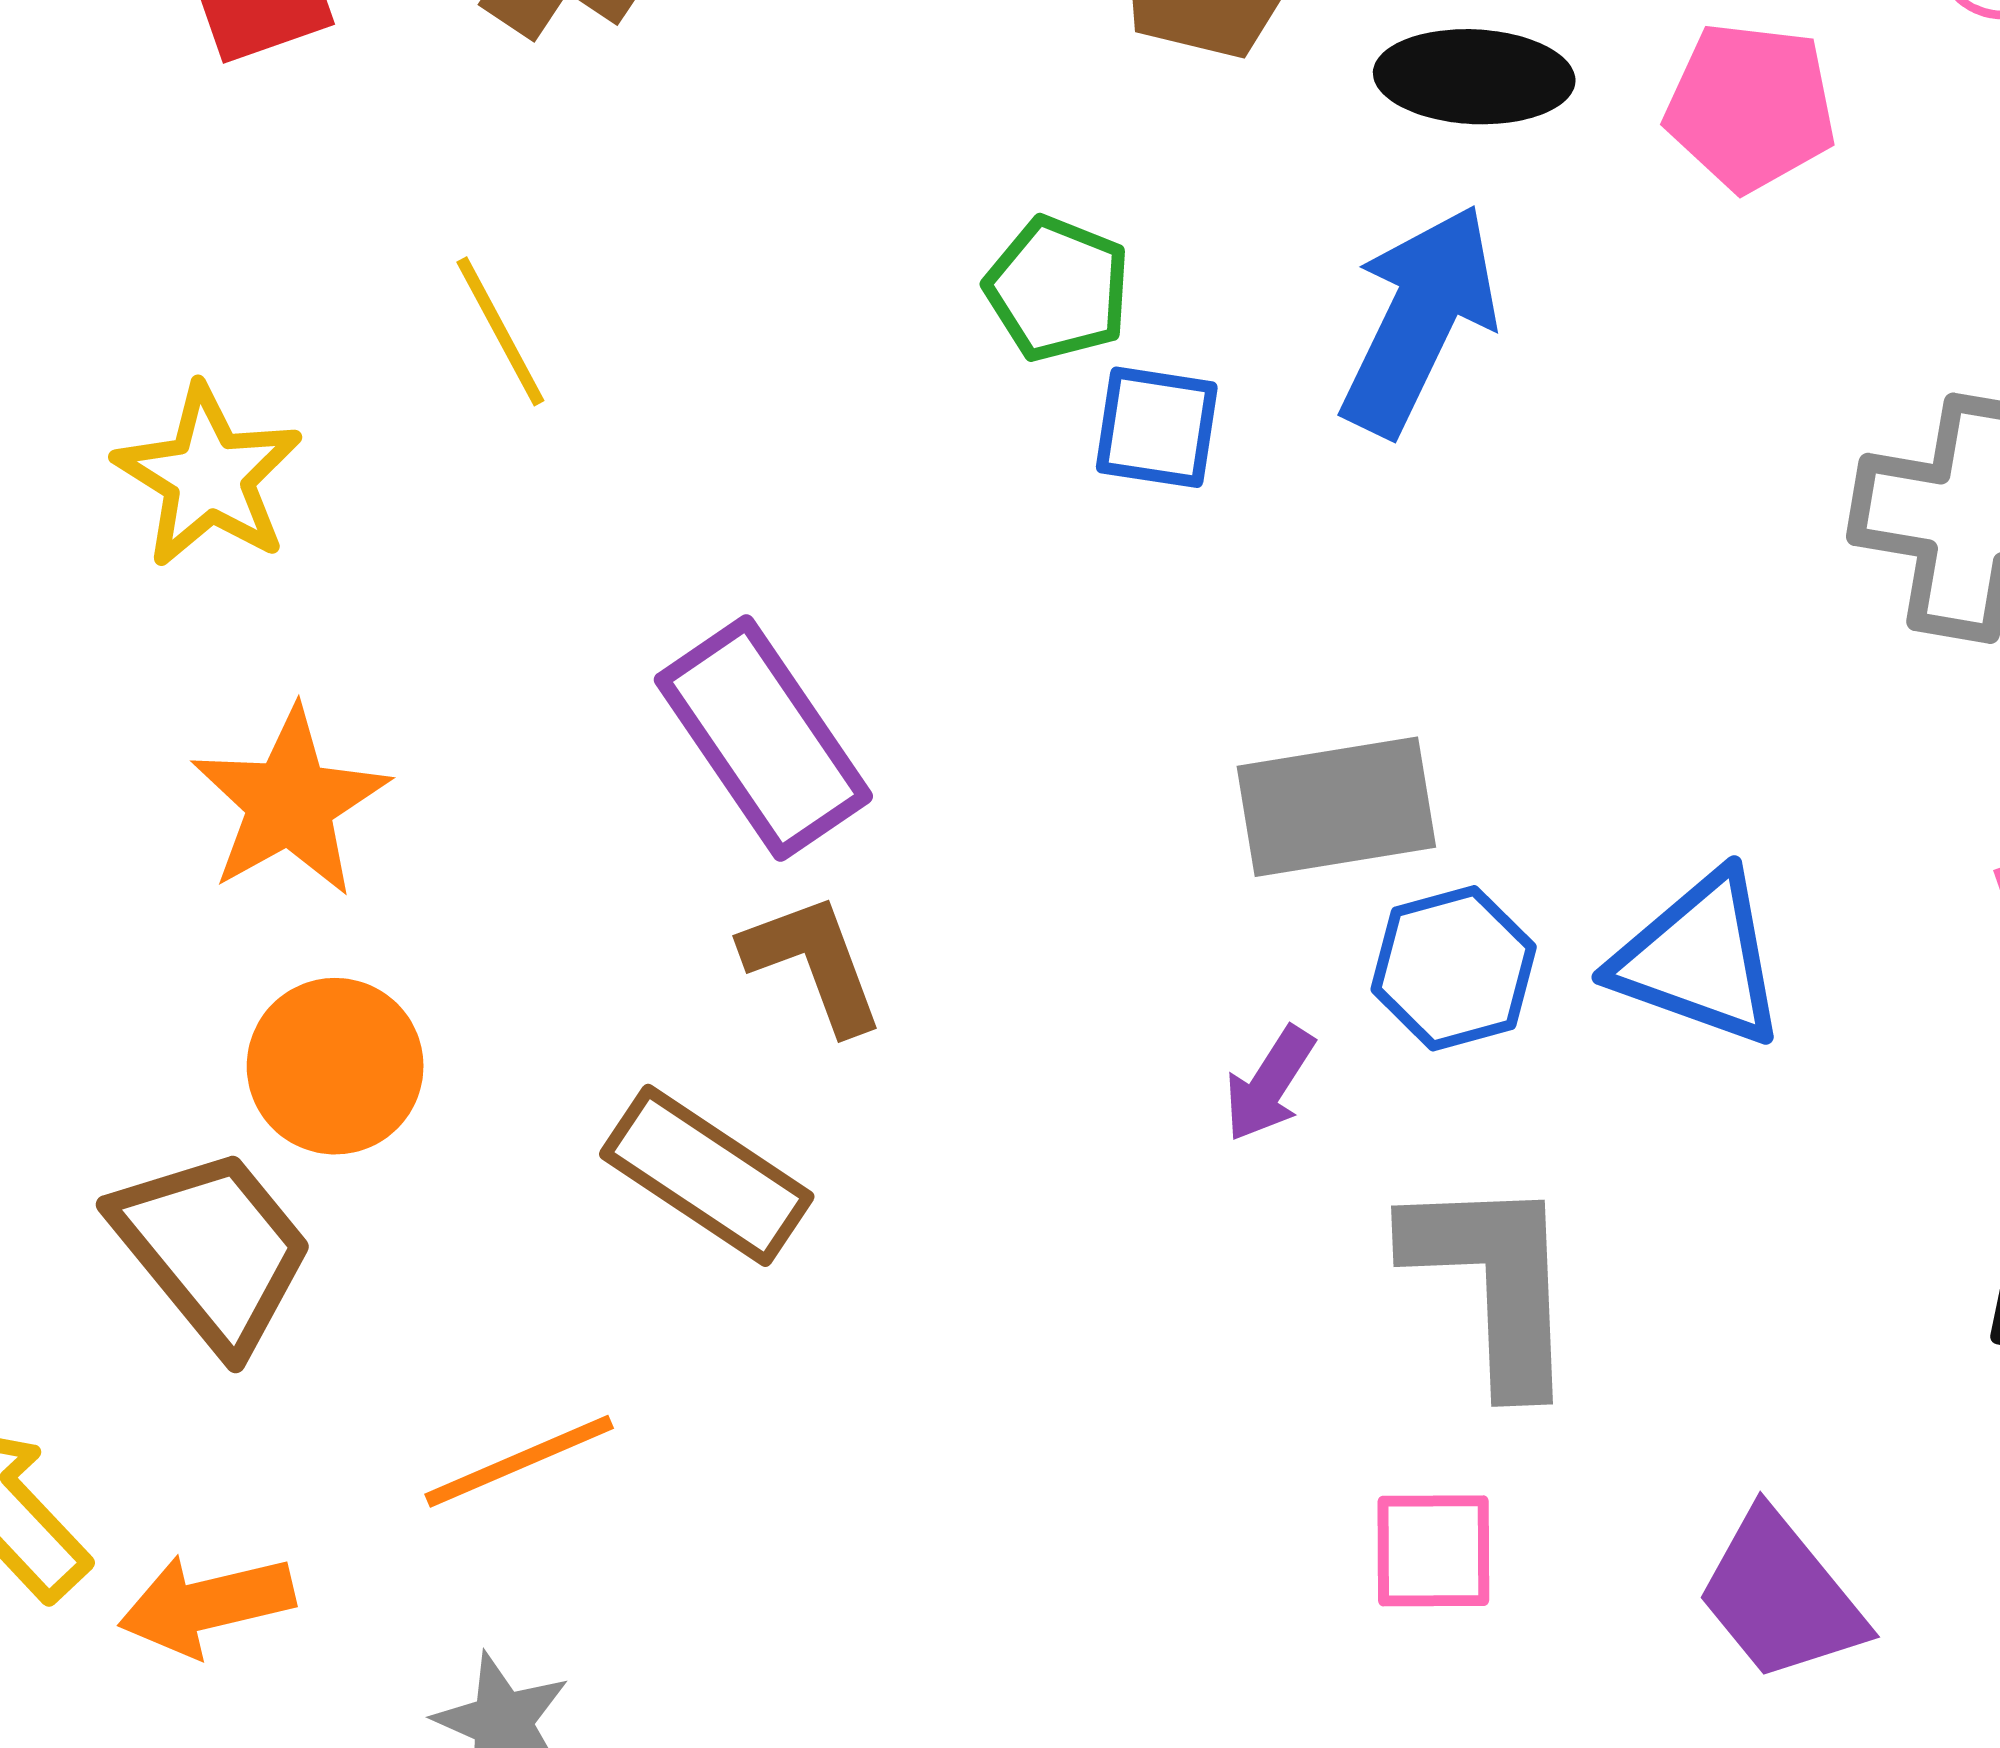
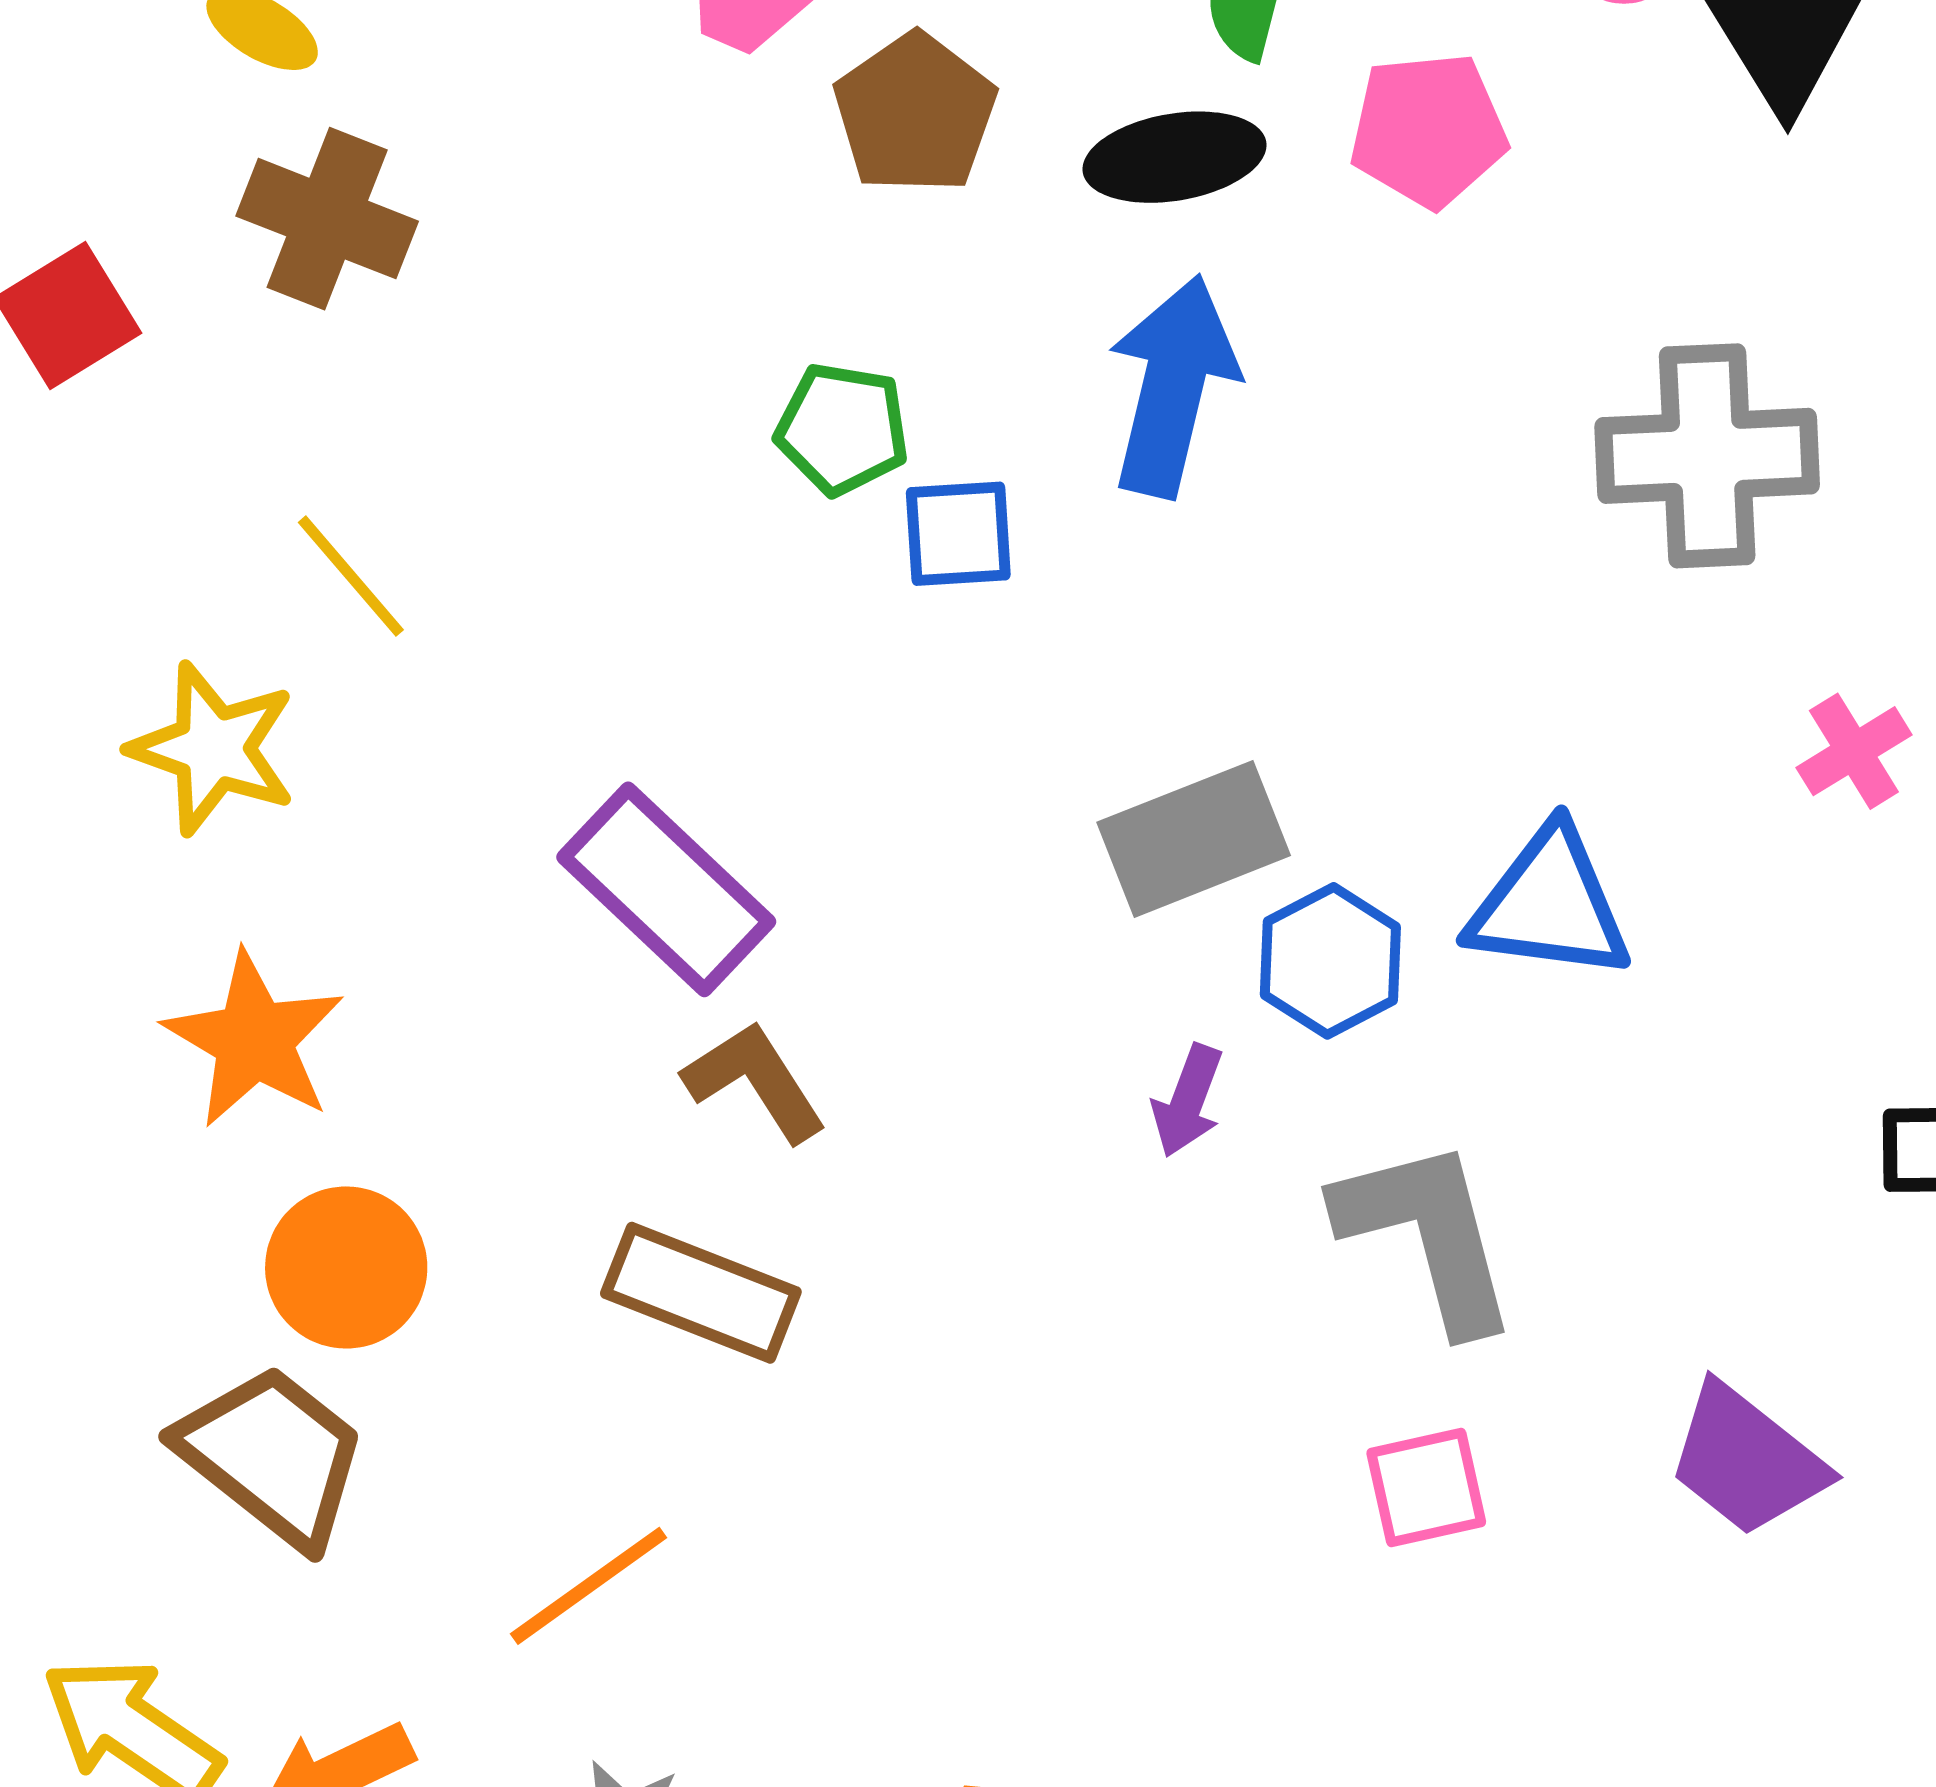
yellow star: (208, 476) -> (213, 749), moved

